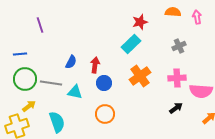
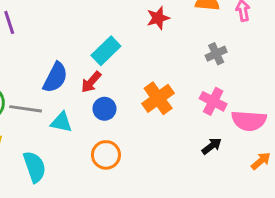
cyan rectangle: (131, 44) -> (106, 51), moved
blue semicircle: (71, 62) -> (55, 78), size x1.5
red arrow: (95, 65) -> (91, 82), turned -147
pink cross: (177, 78) -> (213, 101), turned 30

